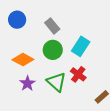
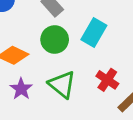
red cross: (78, 74) -> (107, 80), moved

